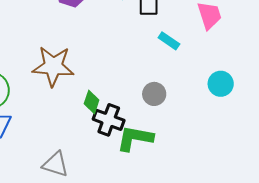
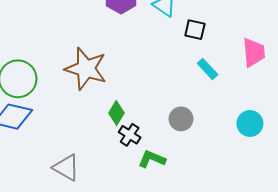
black cross: (109, 120) -> (130, 135), size x0.7
green L-shape: (135, 138) -> (152, 159), size x0.7

